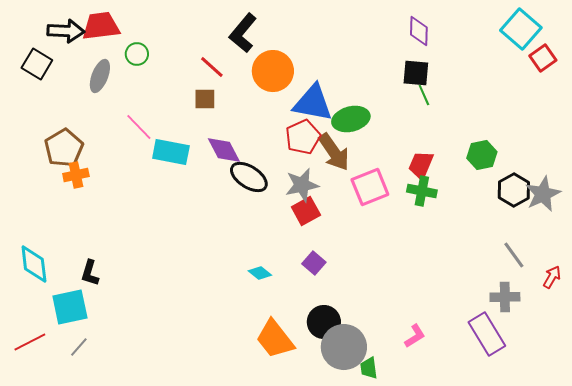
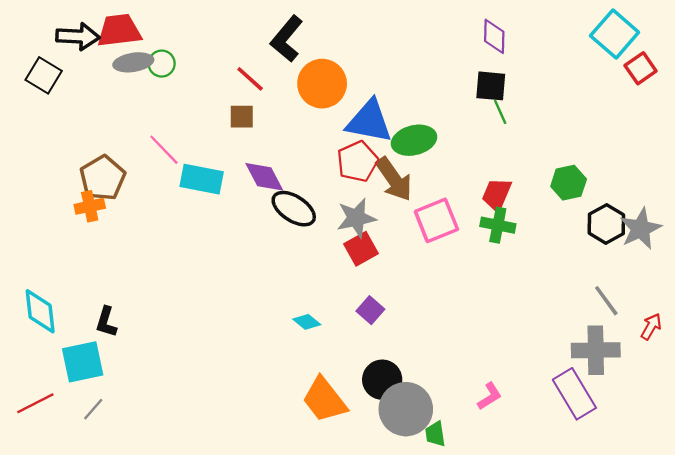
gray ellipse: (100, 76) -> (133, 62), moved, turned 60
brown pentagon: (64, 148) -> (103, 178), moved
gray cross: (505, 297) -> (596, 350), size x1.4

